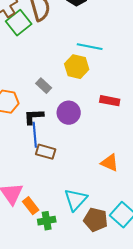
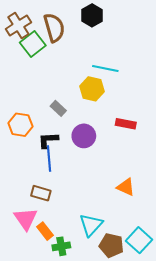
brown rectangle: (46, 152) -> (41, 193), moved

